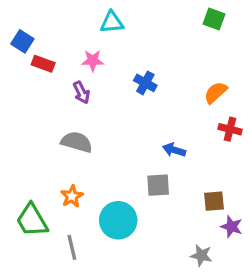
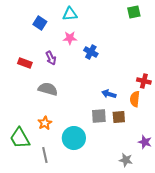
green square: (214, 19) -> (134, 12), turned -32
blue square: (22, 41) -> (40, 23), moved
pink star: (93, 61) -> (70, 38), moved
red rectangle: (43, 64) -> (25, 63), moved
orange semicircle: (216, 92) -> (135, 99), moved, turned -42
brown square: (214, 201) -> (119, 117), moved

